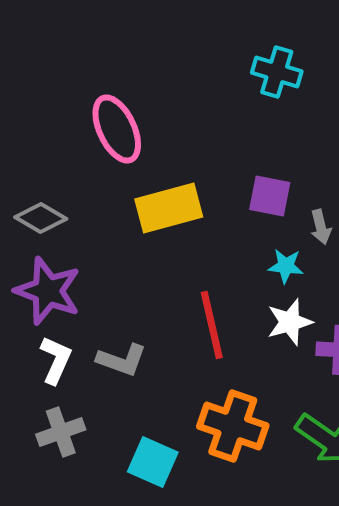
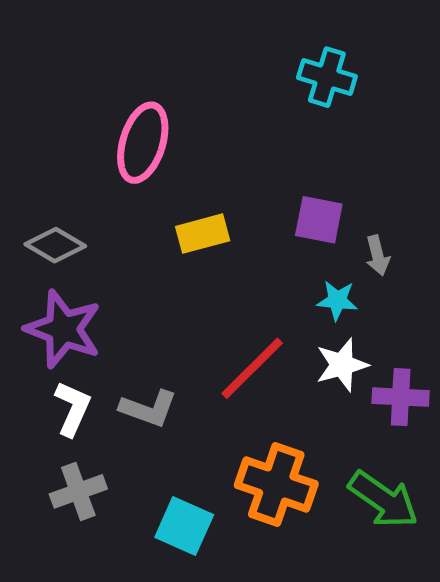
pink ellipse: (117, 129) -> (143, 143), turned 42
yellow rectangle: (169, 208) -> (203, 234), size x0.7
red line: (212, 325) -> (252, 368), turned 58

